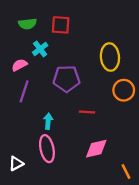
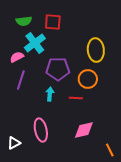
cyan cross: (40, 49) -> (35, 43), size x1.5
orange circle: (124, 90) -> (88, 79), moved
cyan arrow: (48, 121) -> (50, 94), moved

